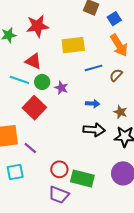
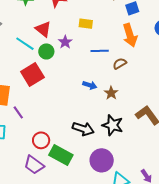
yellow rectangle: (73, 45) -> (86, 24), size x0.6
purple star: (61, 88) -> (65, 42), moved
brown star: (120, 112) -> (111, 93), moved
black arrow: (94, 130) -> (83, 129), moved

